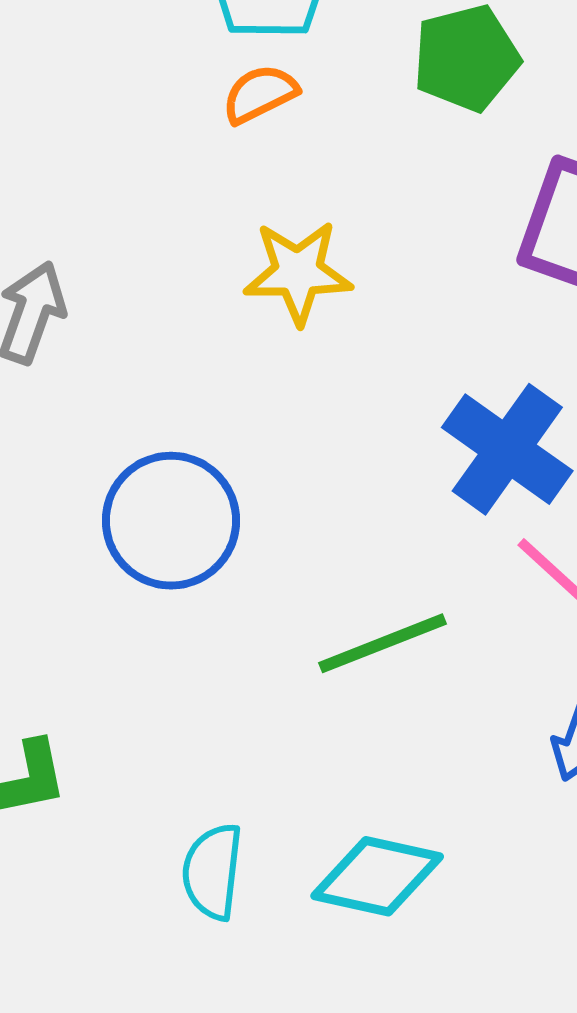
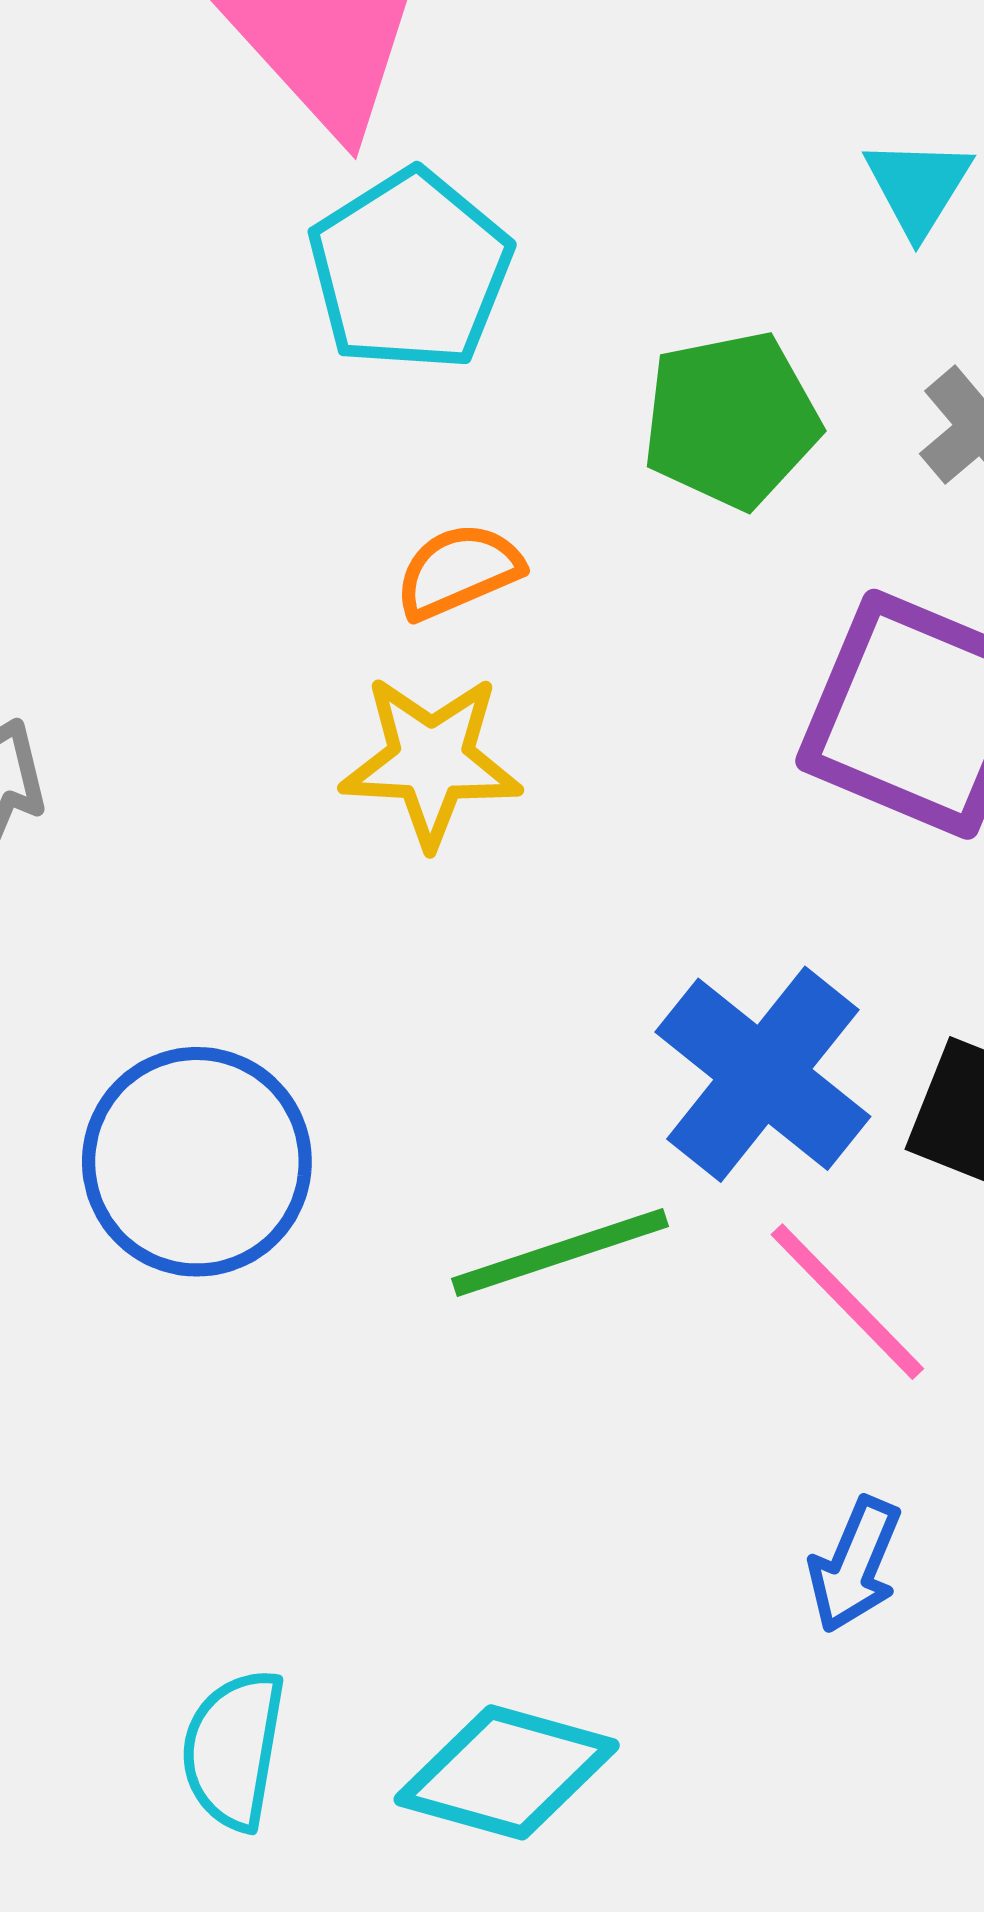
orange semicircle: (260, 94) -> (458, 571), moved
green line: (382, 643) -> (560, 1253), moved

